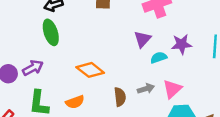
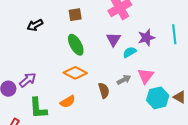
green ellipse: (51, 32) -> (76, 45), moved

